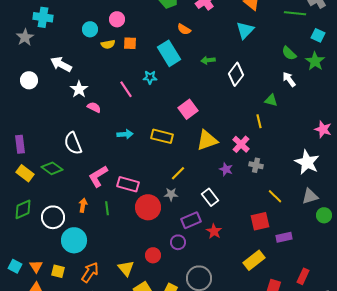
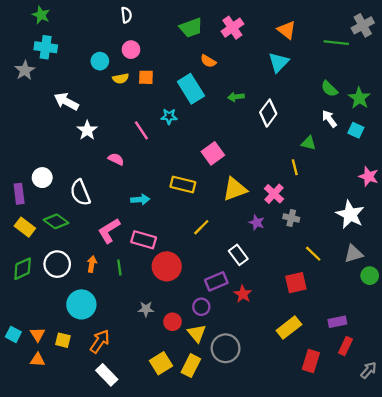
cyan square: (318, 35) -> (356, 130), moved
white circle: (29, 80) -> (42, 178), moved
pink semicircle: (94, 107) -> (116, 159), moved
cyan arrow: (125, 134) -> (140, 200), moved
gray star: (171, 194) -> (146, 309), moved
white circle: (53, 217) -> (57, 264), moved
purple rectangle: (284, 237) -> (337, 322), moved
yellow triangle: (126, 268) -> (197, 333), moved

